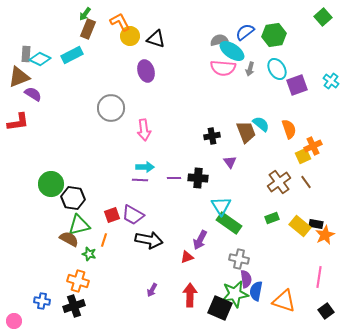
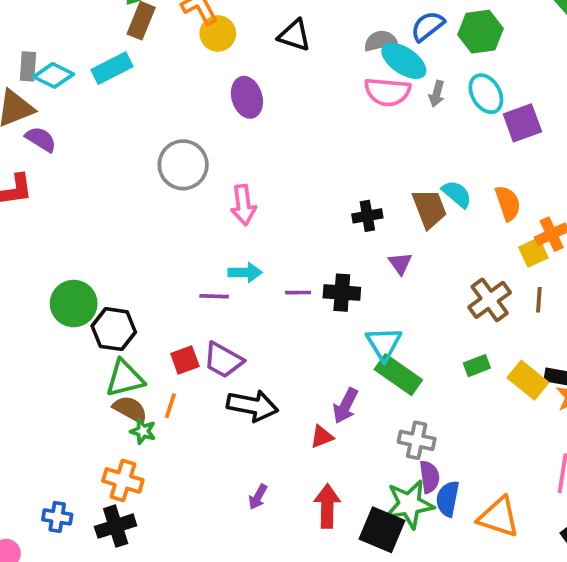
black triangle: (156, 39) -> (294, 35), moved
purple line: (140, 180) -> (214, 296), moved
brown line: (306, 182) -> (539, 300), turned 40
brown semicircle: (69, 239) -> (130, 409), moved

